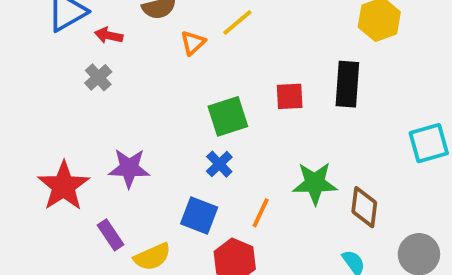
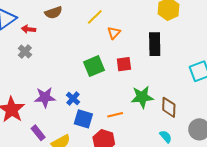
orange triangle: (193, 43) -> (114, 33), moved
red square: (290, 96) -> (124, 64), moved
blue cross: (219, 164) -> (73, 98), moved
orange line: (261, 213) -> (115, 115), turned 56

